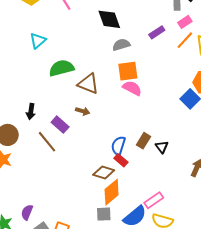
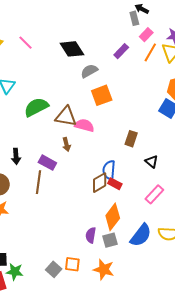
pink semicircle: (132, 88) -> (84, 125), moved
brown arrow: (83, 111) -> (66, 144), turned 72
brown rectangle: (144, 141) -> (131, 139), moved
brown line: (47, 142) -> (39, 182), turned 60
brown diamond: (104, 173) -> (100, 183), moved, turned -35
pink rectangle: (154, 200) -> (154, 194), moved
purple semicircle: (27, 212) -> (91, 235), moved

